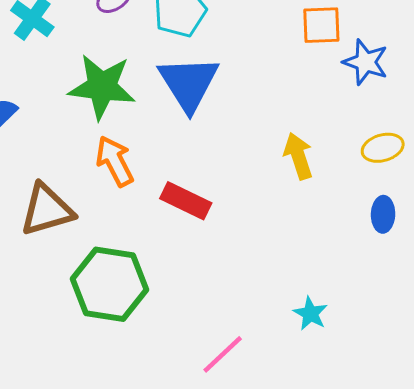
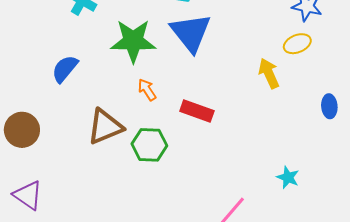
yellow ellipse: (383, 148) -> (297, 44), moved
orange arrow: (115, 161) -> (147, 90), size x0.7
green hexagon: (109, 284) -> (149, 145), moved, size x0.7

